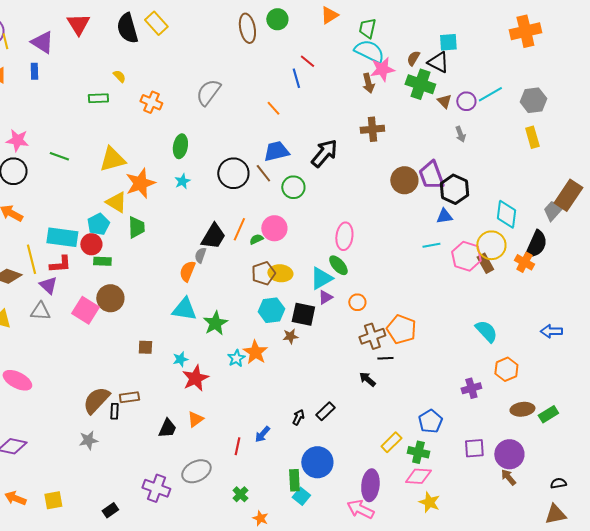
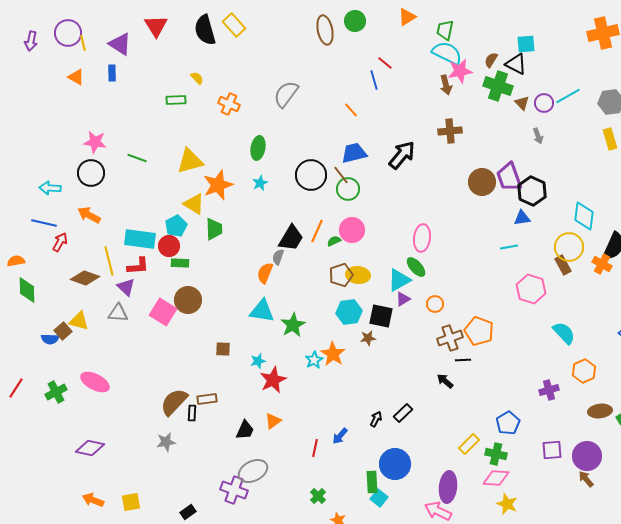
green circle: (293, 187) -> (348, 189), moved
pink hexagon: (466, 256) -> (531, 289), moved
gray ellipse: (196, 471) -> (253, 471), moved

